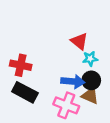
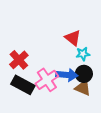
red cross: (21, 65) -> (19, 60), turned 36
pink cross: (66, 105) -> (47, 80), moved, turned 35

